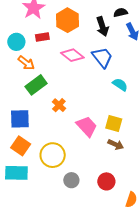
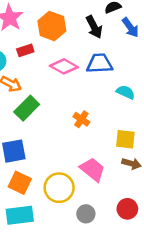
blue trapezoid: (102, 57) -> (100, 63), turned -45
orange cross: (59, 105) -> (81, 119), moved
pink trapezoid: (87, 126) -> (93, 169), moved

